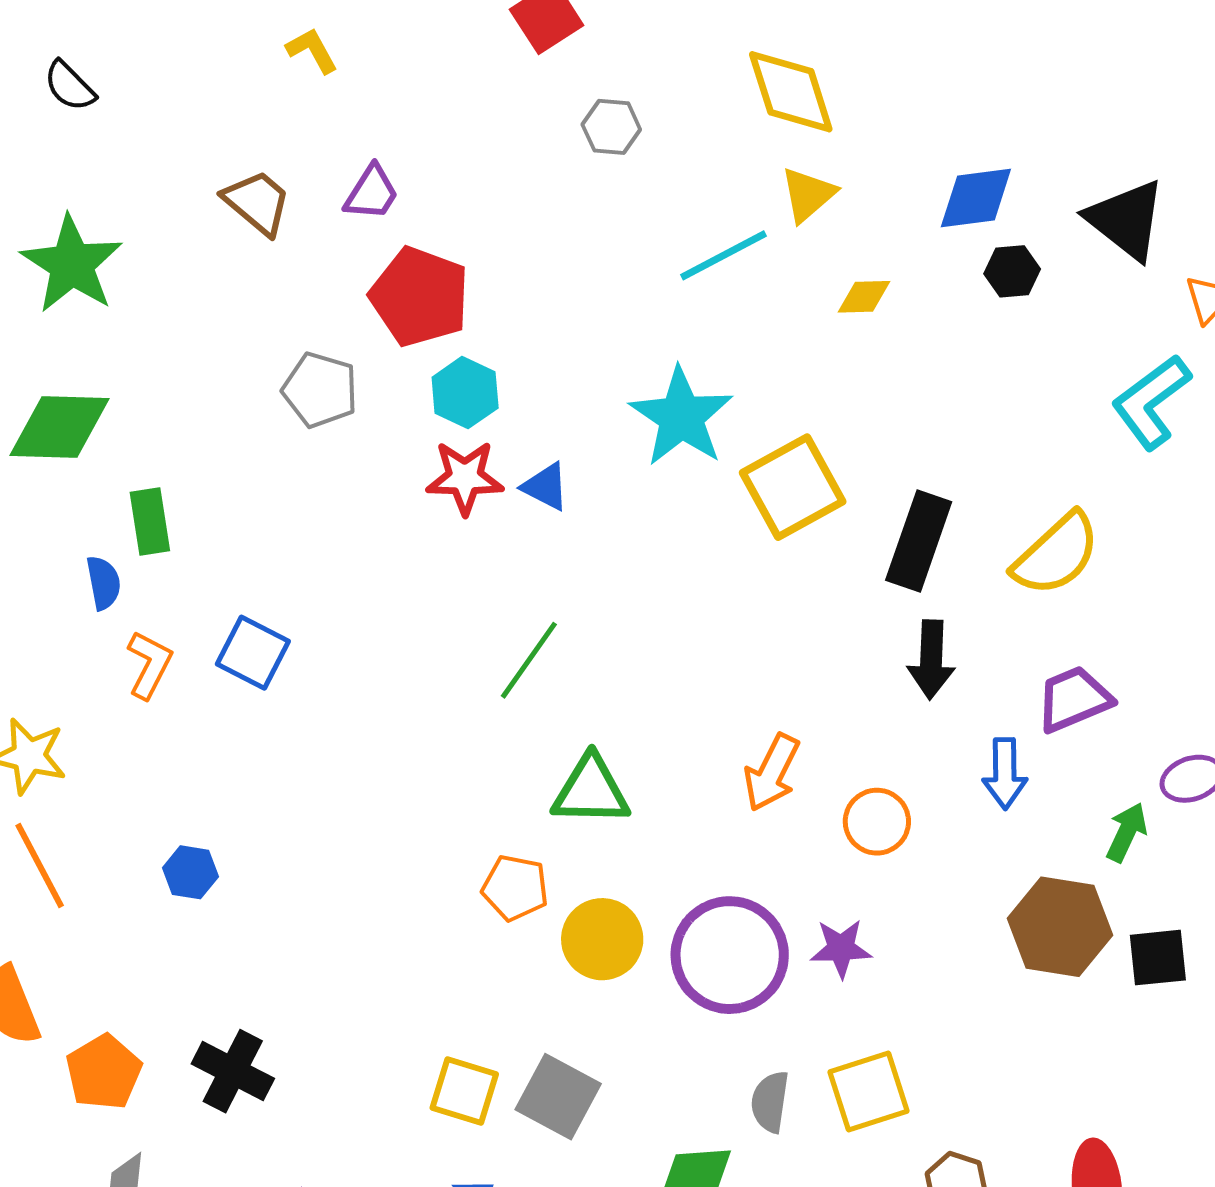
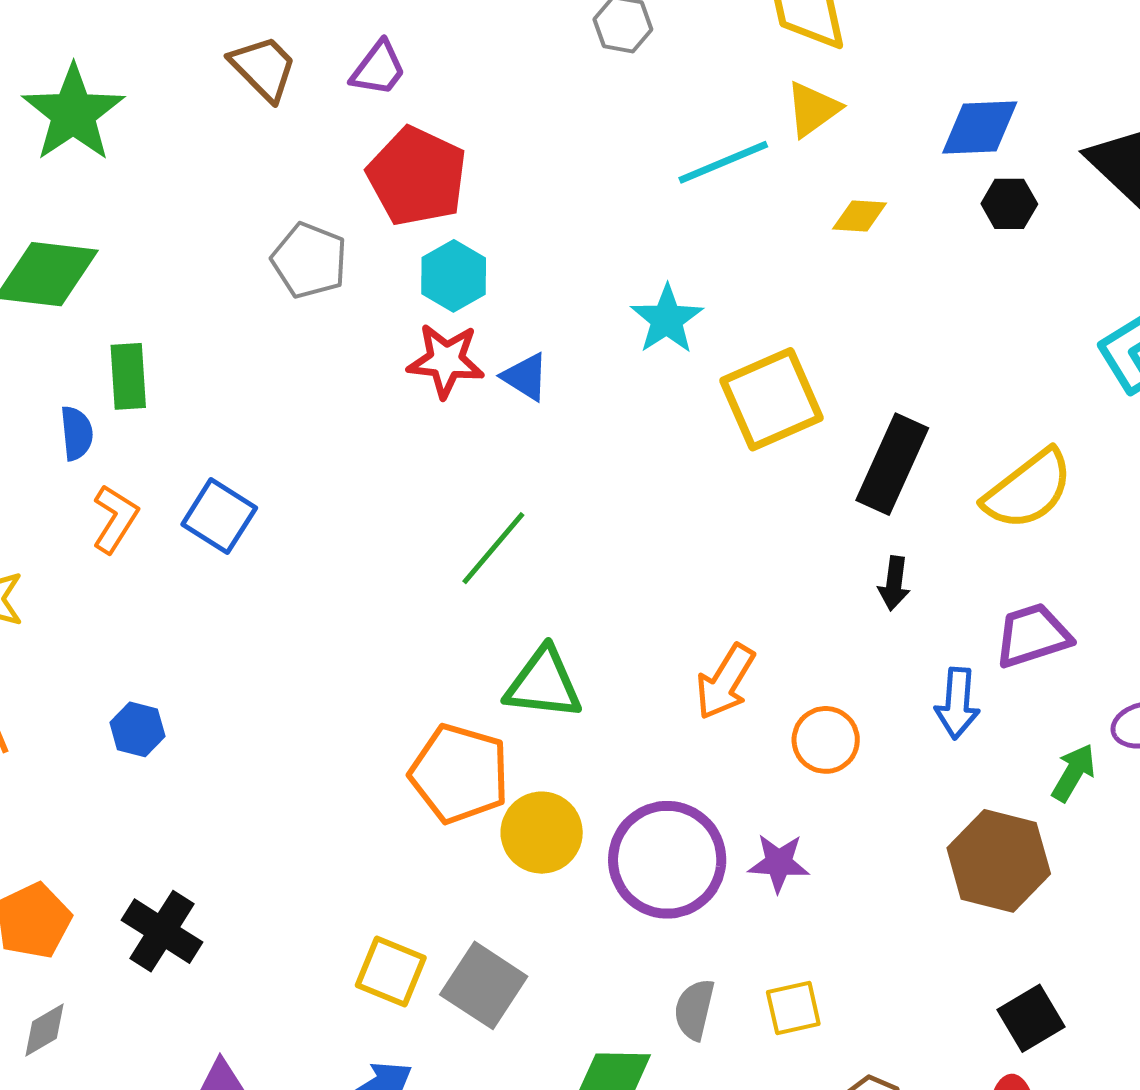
cyan star: (681, 417) -> (667, 319), size x0.7
black arrow: (931, 660) -> (894, 583), size x0.7
orange pentagon: (515, 888) -> (459, 774), size x1.5
black square: (1158, 958) -> (1031, 1018), moved, turned -30
yellow square: (869, 1092) -> (793, 1008), size x0.7

